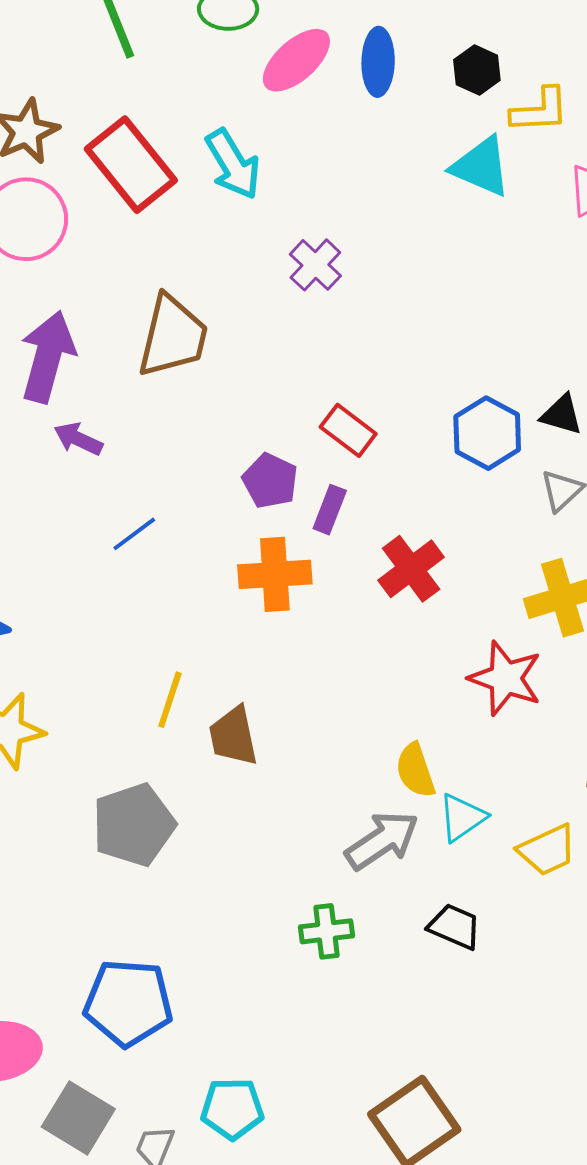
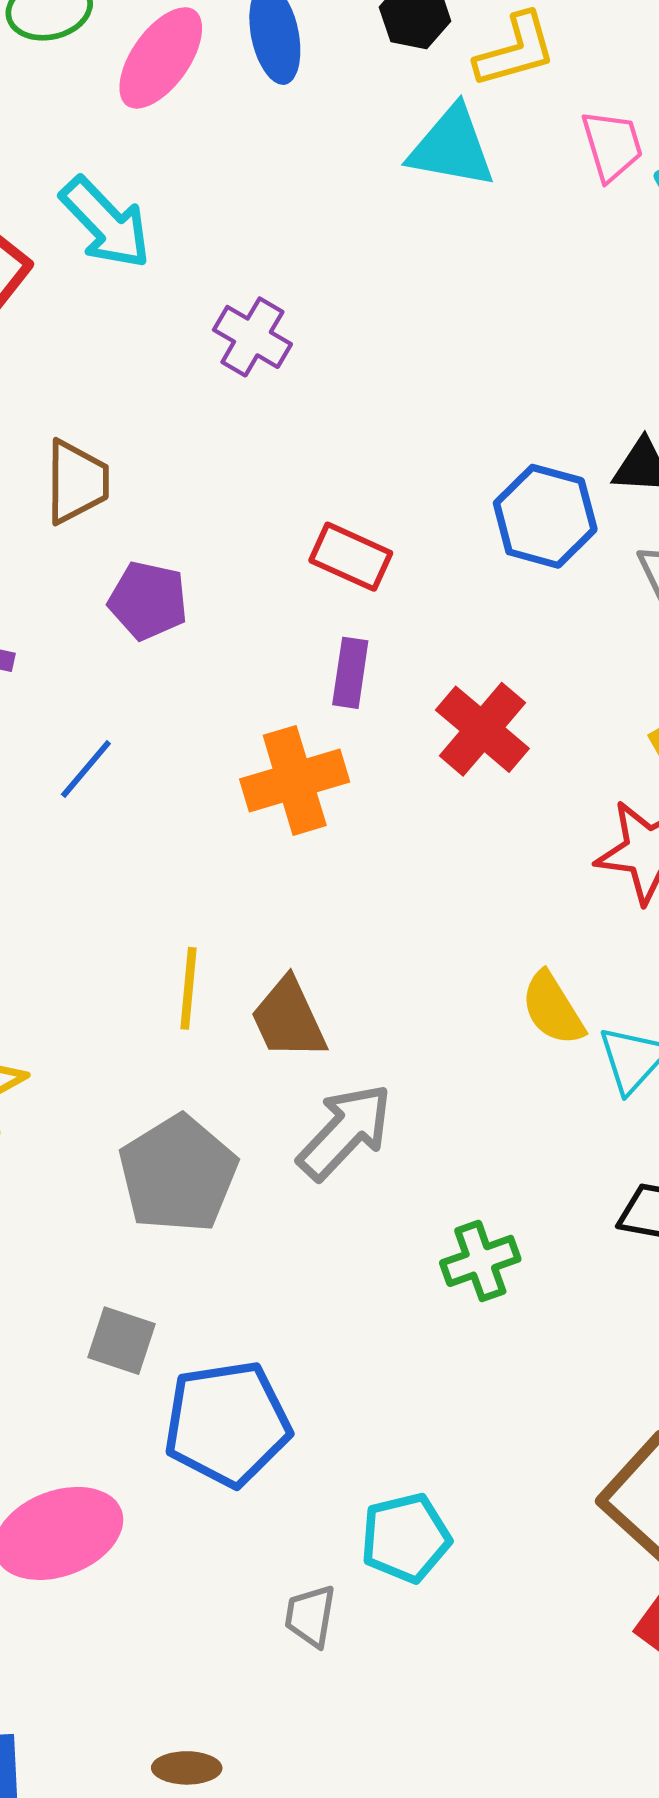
brown trapezoid: (173, 336) -> (77, 482), size x0.7
purple pentagon: (270, 481) -> (148, 601), moved
gray arrow: (382, 840) -> (345, 1132), moved
gray square: (78, 1118) -> (121, 1341), moved, size x0.7

